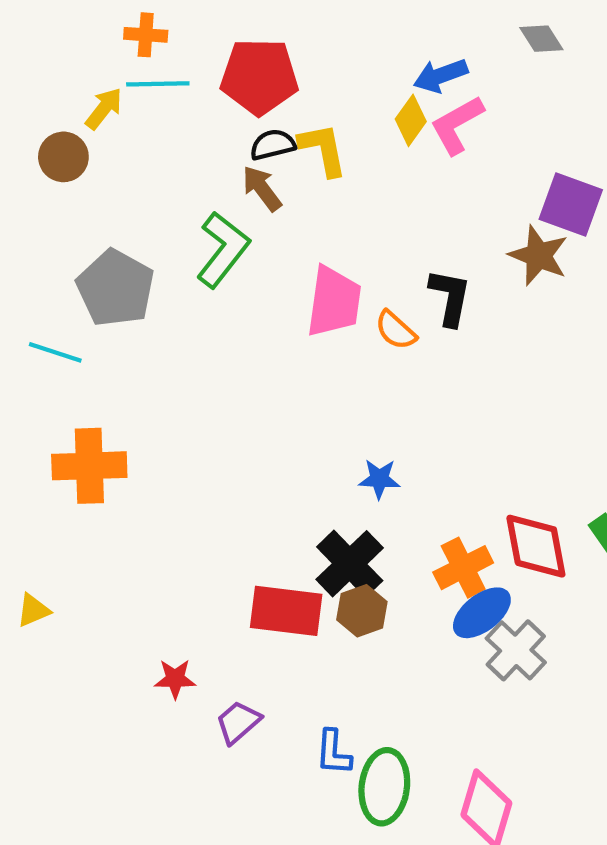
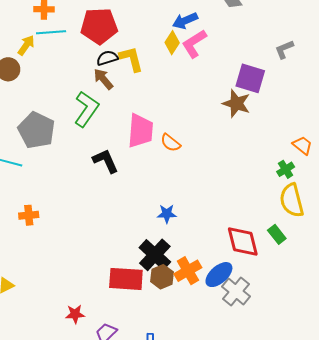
black L-shape: (450, 297) -> (106, 161), moved, turned -32
orange cross: (89, 466) -> (29, 215), size x0.6
orange cross: (463, 568) -> (188, 271), moved

